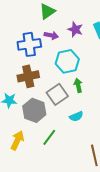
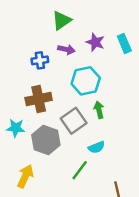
blue cross: (29, 44) -> (40, 60), size x0.6
green line: (49, 137) -> (80, 170), moved

